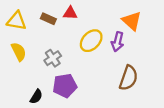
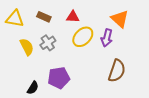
red triangle: (70, 13) -> (73, 17), moved
yellow semicircle: (19, 52) -> (27, 47), moved
gray cross: (53, 58) -> (48, 43), moved

